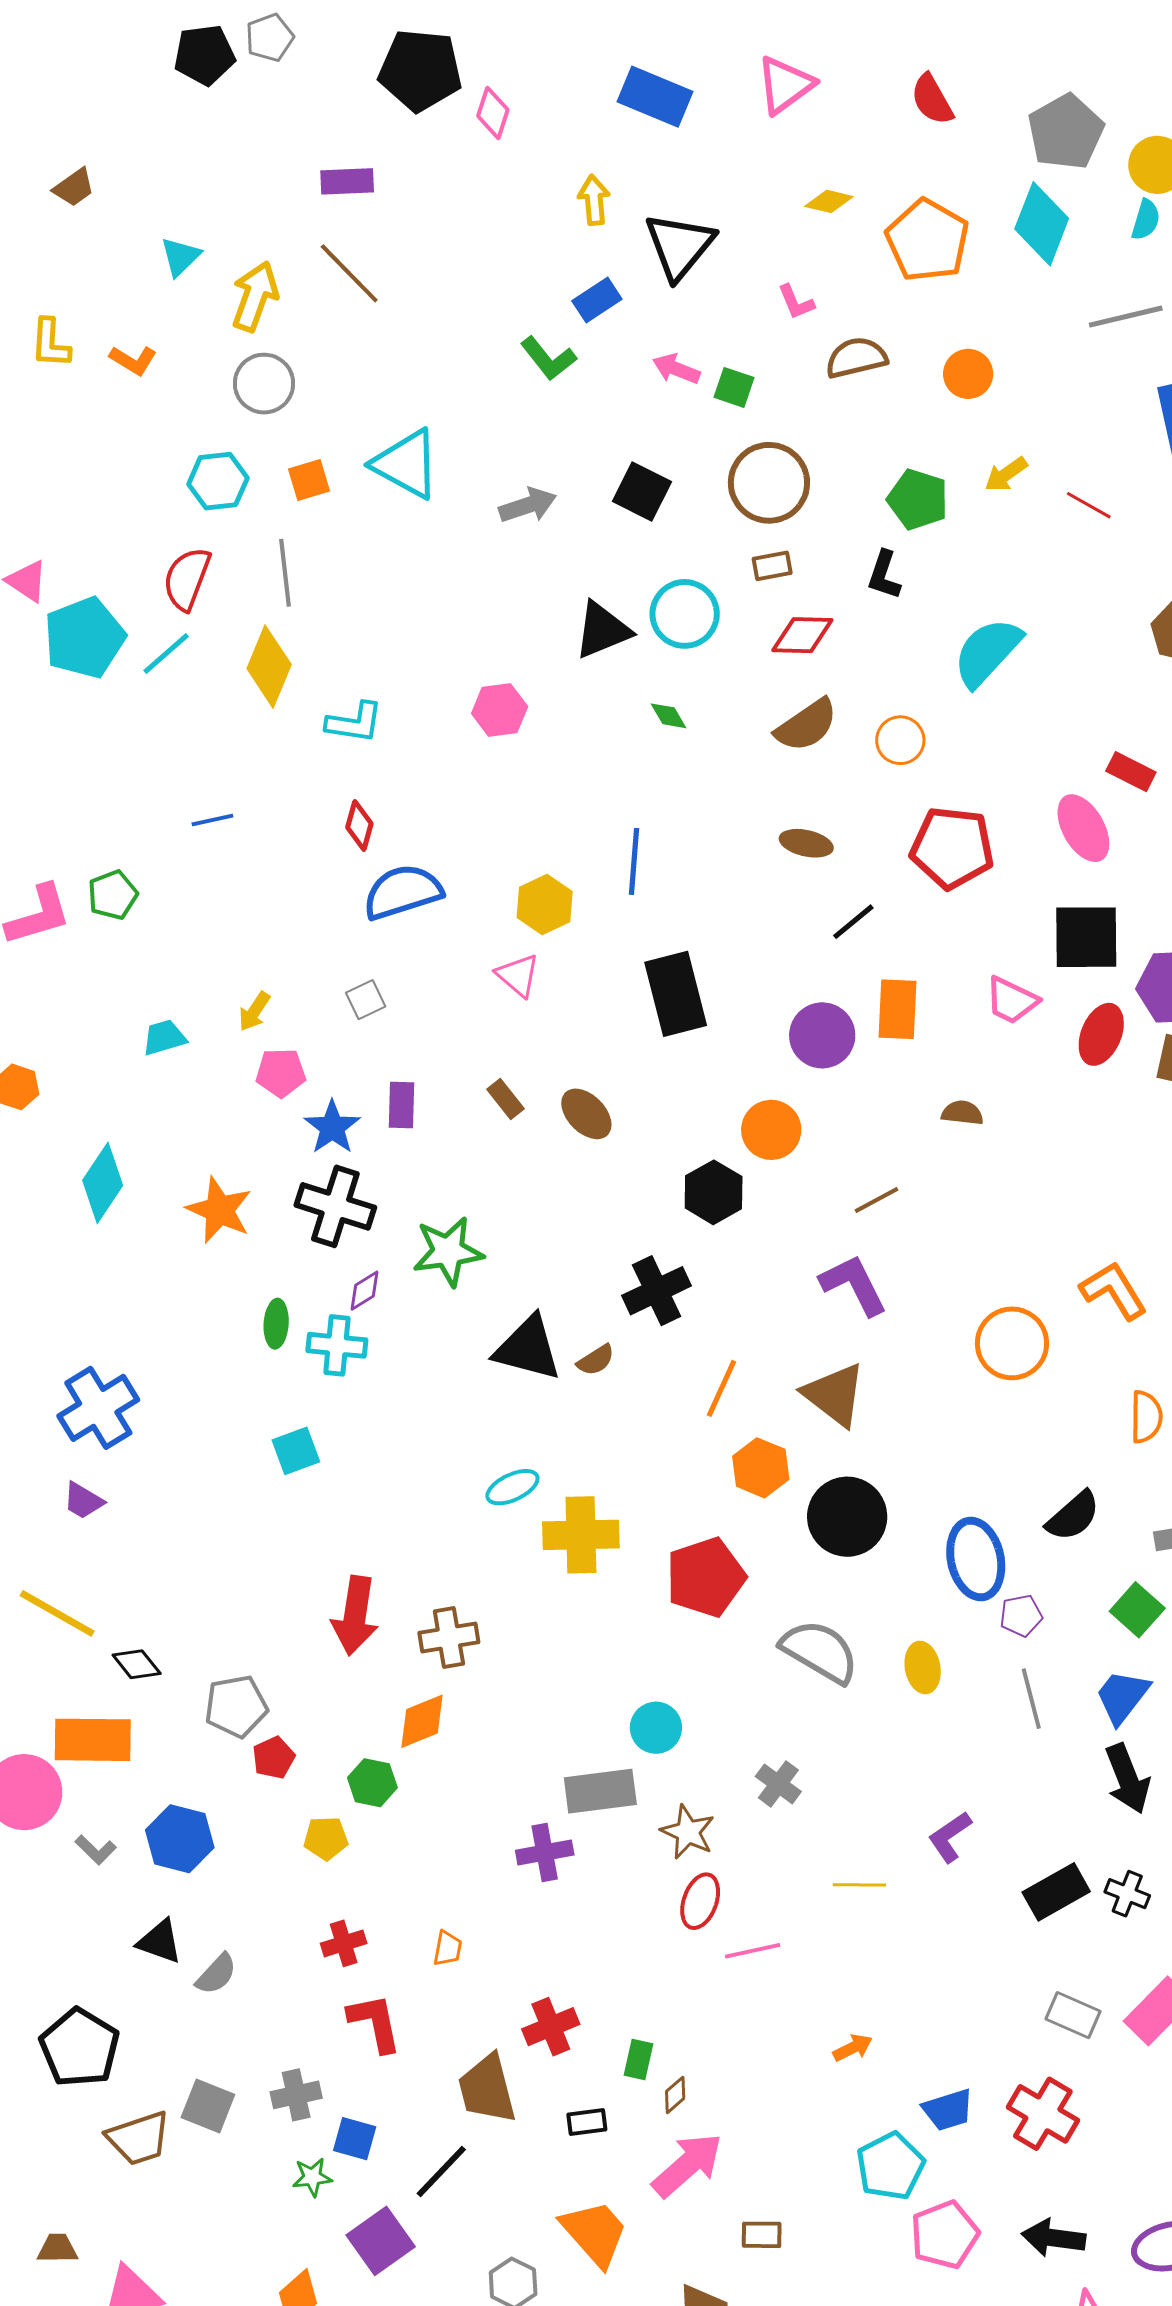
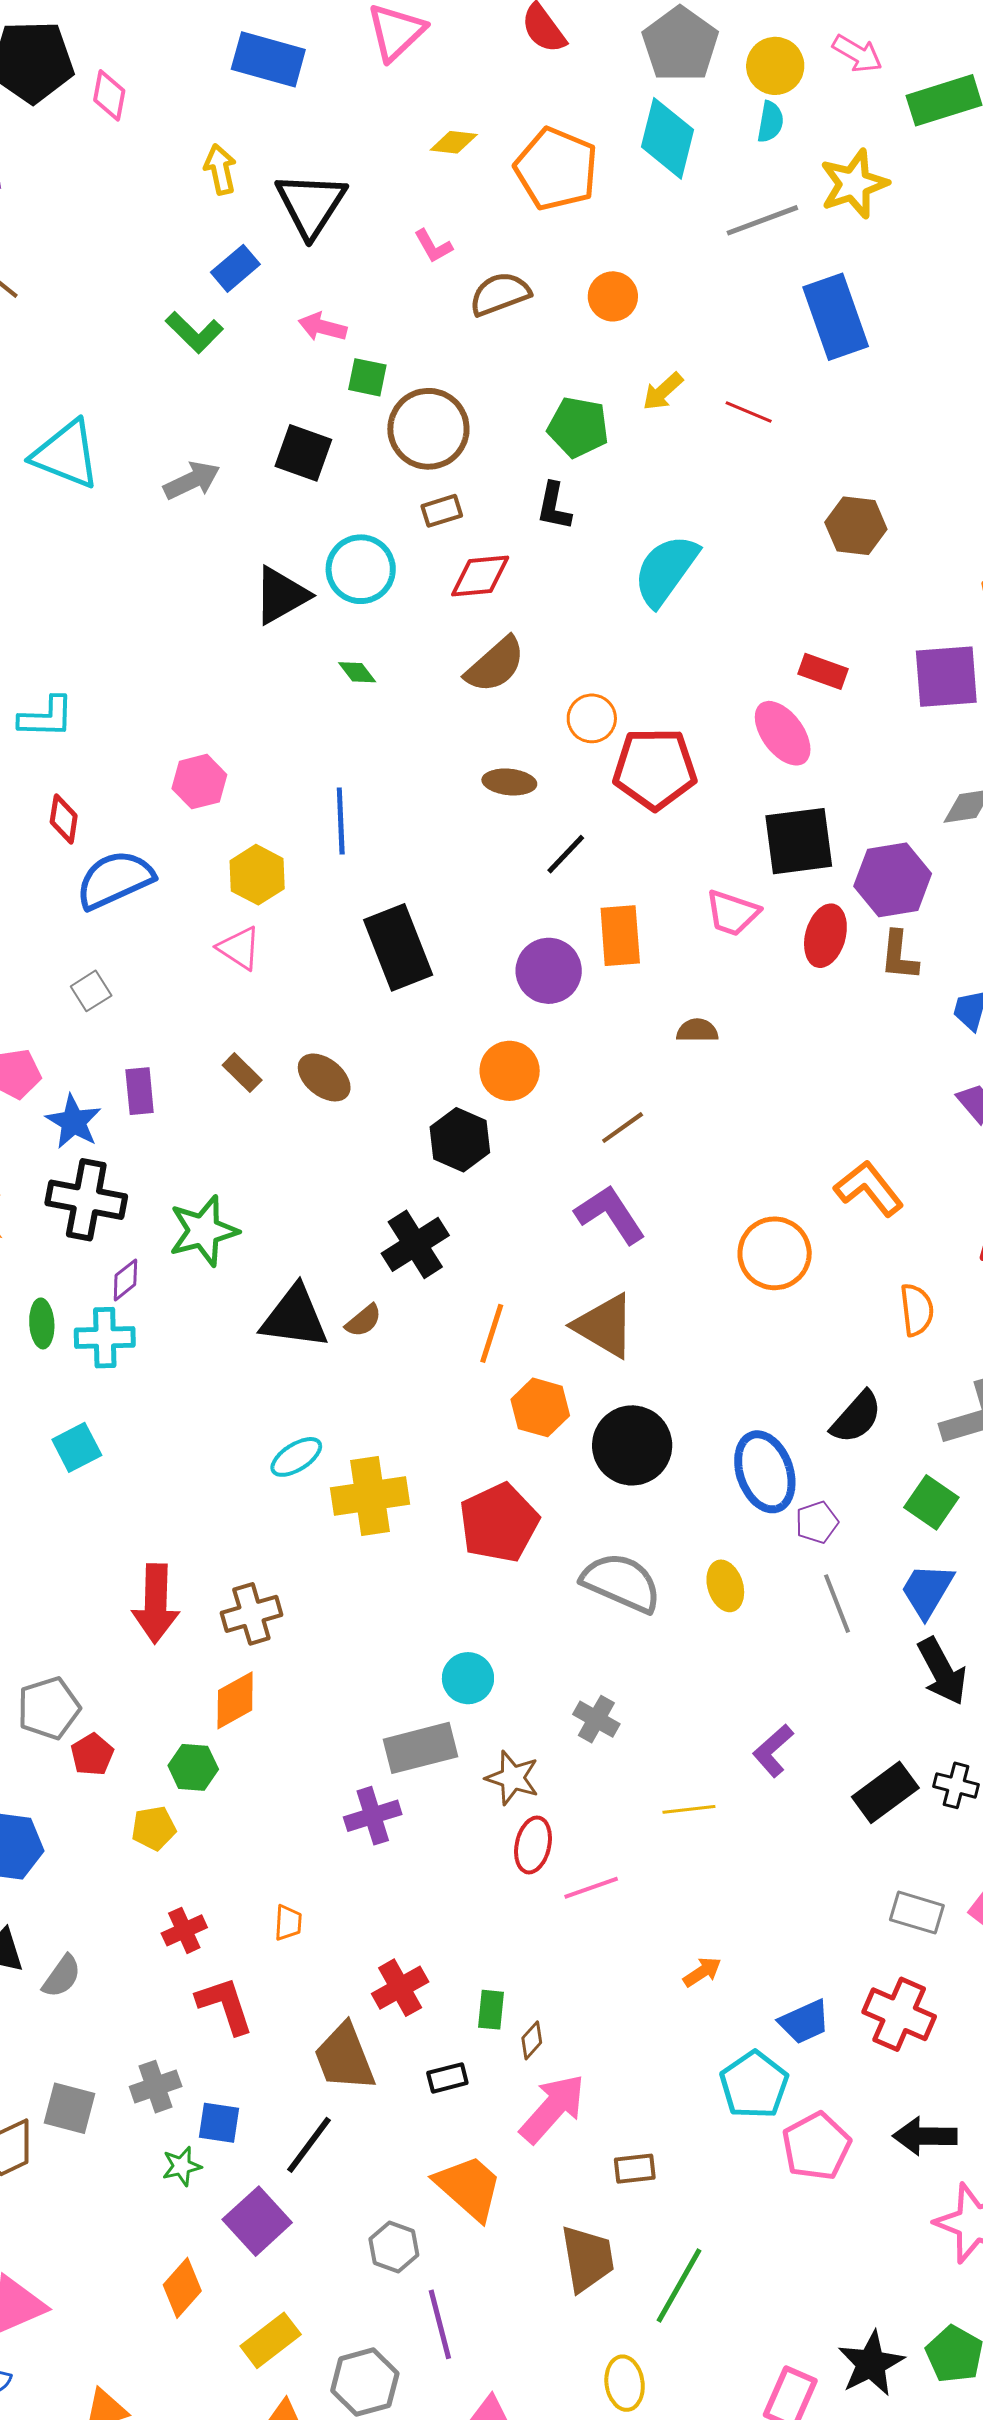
green square: (734, 387) -> (367, 377), moved
pink hexagon: (500, 710) -> (199, 782), moved
orange circle: (900, 740) -> (592, 718), moved

